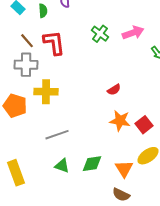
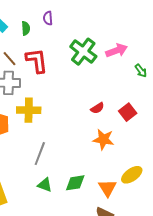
green cross: (100, 34) -> (83, 52), size x1.5
red square: (144, 125) -> (128, 112), moved
gray line: (57, 135) -> (40, 154), turned -50

